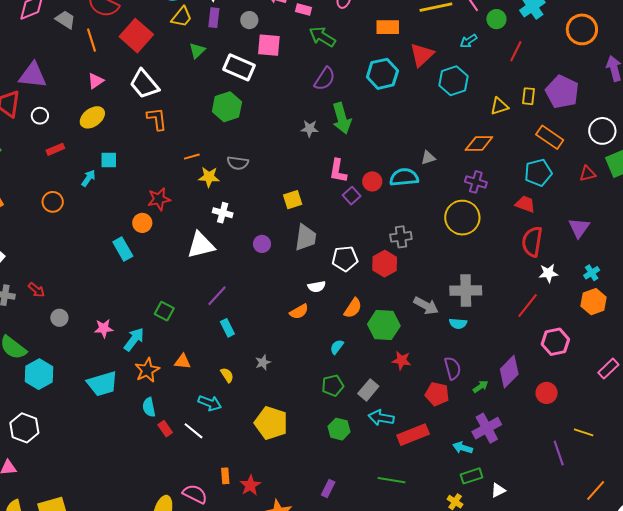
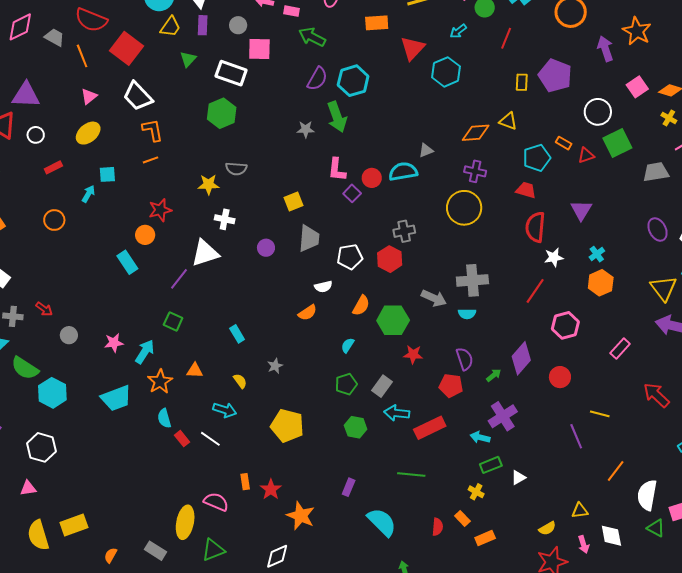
cyan hexagon: (382, 74) -> (353, 81), moved
yellow triangle: (499, 106) -> (508, 121), moved, turned 42
orange rectangle: (550, 137) -> (564, 143), moved, size x0.6
orange line: (192, 157) -> (151, 160), moved
purple line: (217, 296) -> (179, 279), moved

